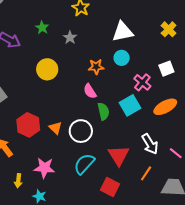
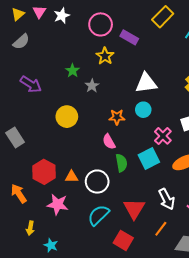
green star: (42, 28) -> (72, 71), moved
orange triangle: (55, 128) -> (72, 177), turned -48
pink star: (44, 168) -> (58, 204), moved

